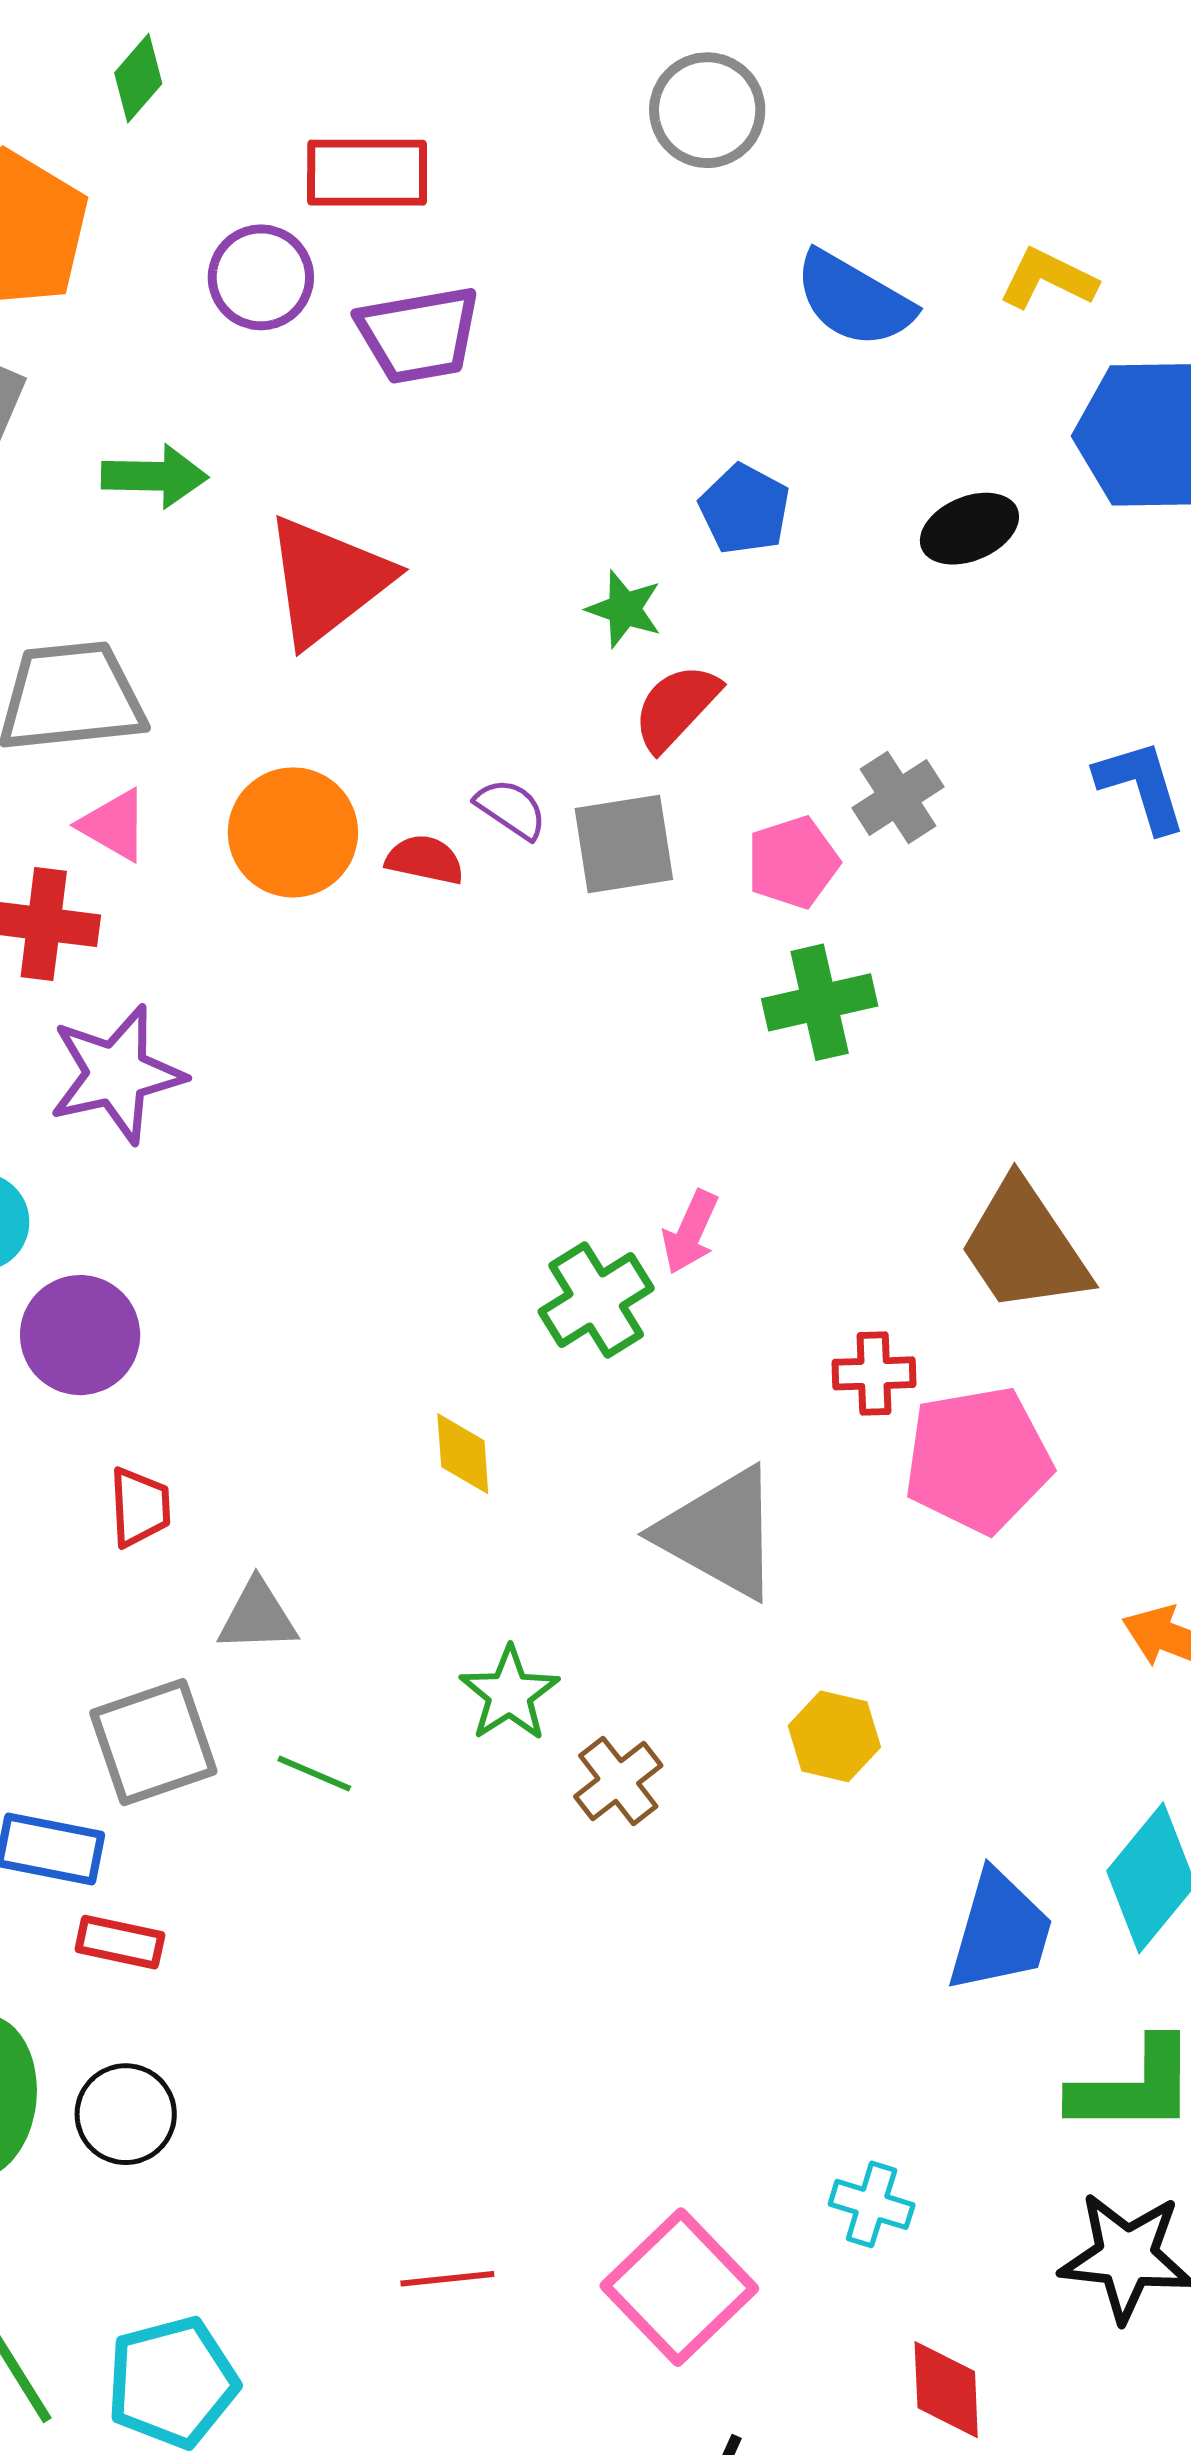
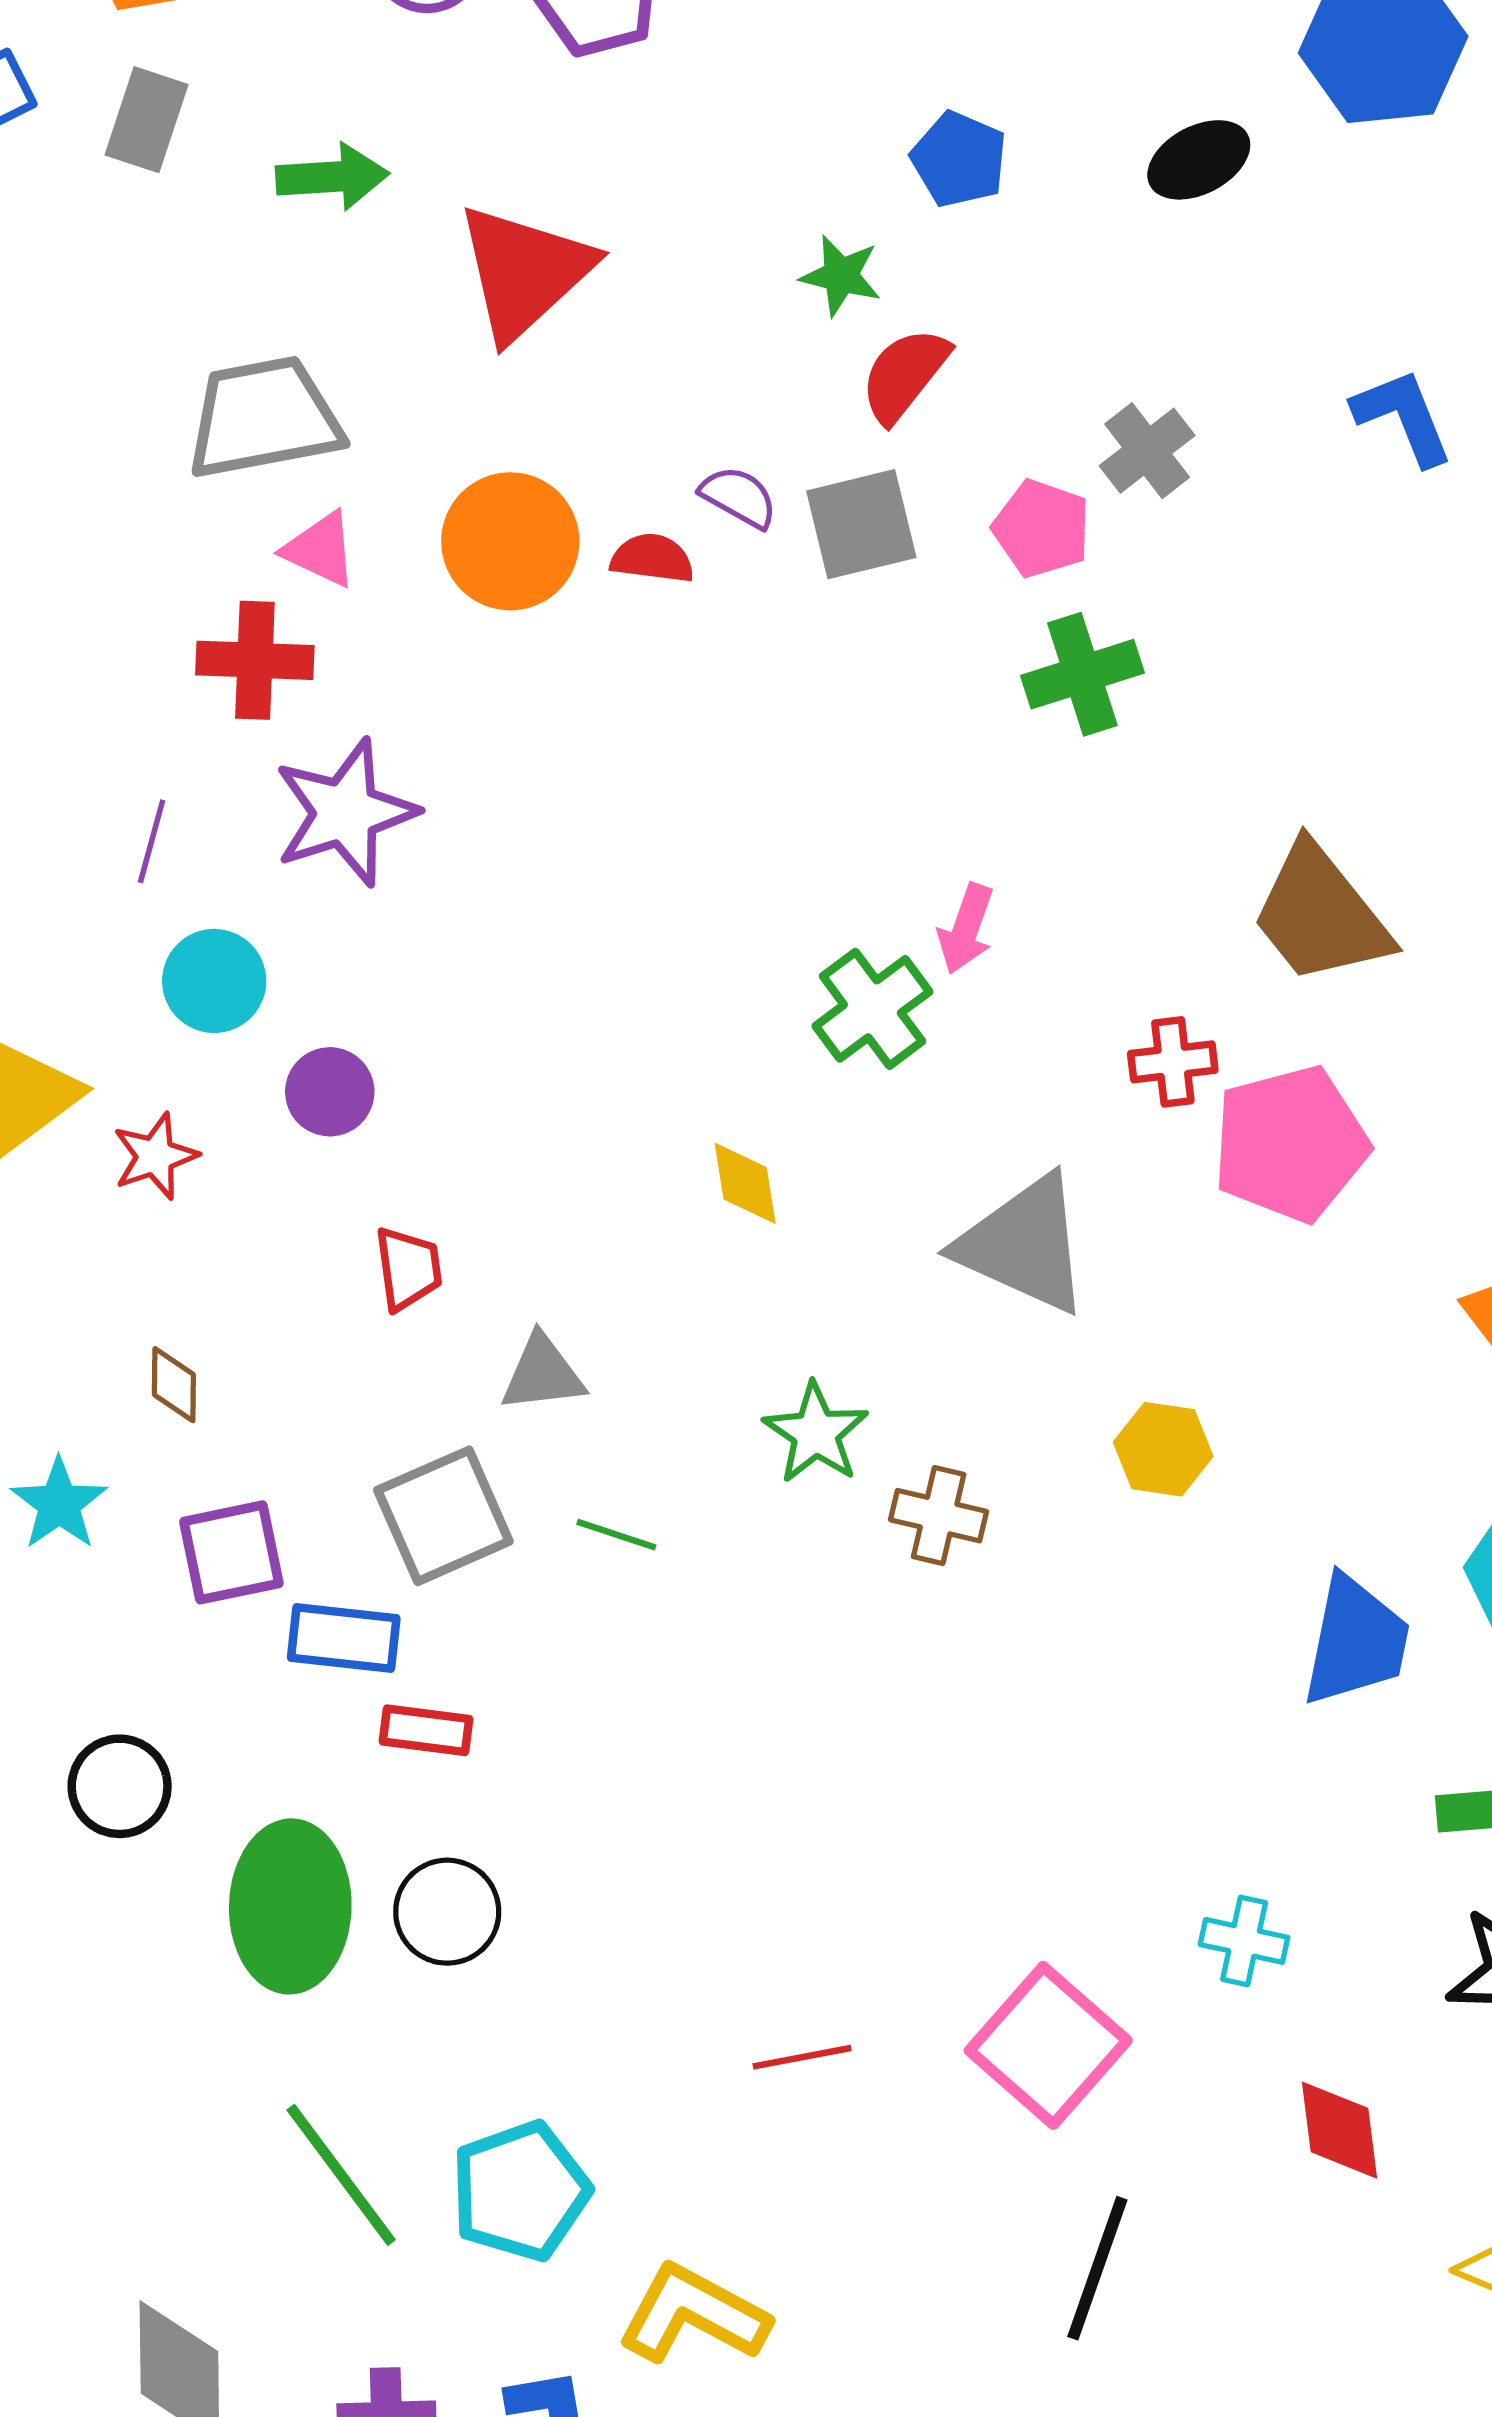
pink pentagon: (793, 862) -> (1042, 529), turned -30
purple circle: (80, 1335) -> (330, 1092), size x0.7
brown cross: (618, 1781) -> (939, 1516), turned -34

